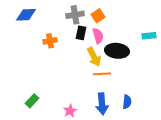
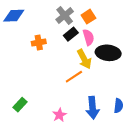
gray cross: (75, 15) -> (65, 16), turned -30
black rectangle: (81, 33) -> (71, 34), turned 40
orange line: (102, 74) -> (74, 77), moved, turned -30

